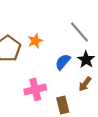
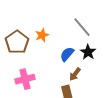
brown arrow: (85, 84) -> (75, 74), moved
pink cross: (35, 89) -> (25, 79), moved

